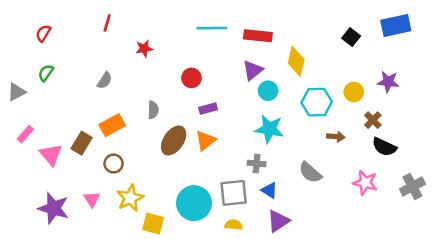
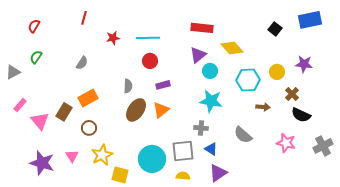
cyan line: (212, 28) -> (148, 38), moved
yellow diamond: (296, 61) -> (232, 48), turned -55
gray semicircle: (153, 110) -> (128, 86), moved

